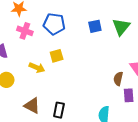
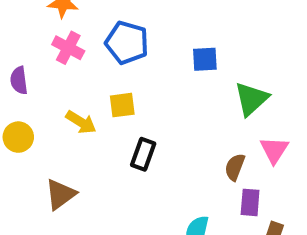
green triangle: (121, 27) -> (251, 99), moved
brown triangle: (32, 106) -> (61, 194), turned 48
black rectangle: (59, 110) -> (143, 154), moved

